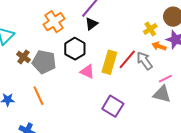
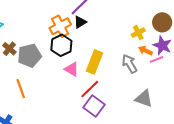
orange cross: (54, 22) -> (60, 26), moved
red line: (127, 59) -> (90, 89), moved
gray pentagon: (44, 62) -> (29, 56), turned -30
pink line: (165, 79) -> (156, 59), moved

